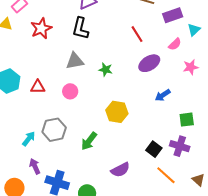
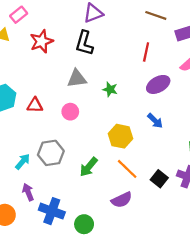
red line: (137, 34) -> (146, 52), turned 42
blue arrow: (163, 95) -> (155, 121), moved, turned -105
orange line: (166, 175) -> (127, 169), moved

